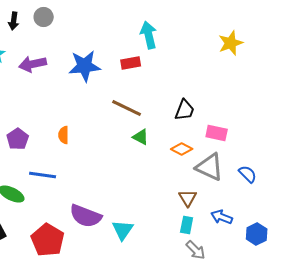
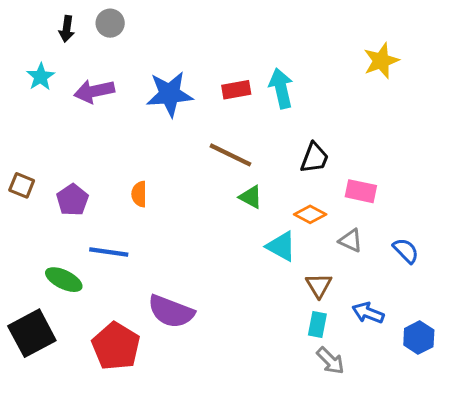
cyan arrow: (149, 35) -> (281, 88), moved
gray triangle: (210, 167) -> (351, 240), size x0.6
cyan triangle: (123, 230) -> (281, 246), moved, turned -35

